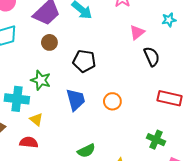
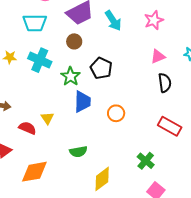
green star: (41, 80) -> (70, 76), moved
cyan cross: (17, 99) -> (40, 60), moved
yellow triangle: (36, 119) -> (47, 118), moved

